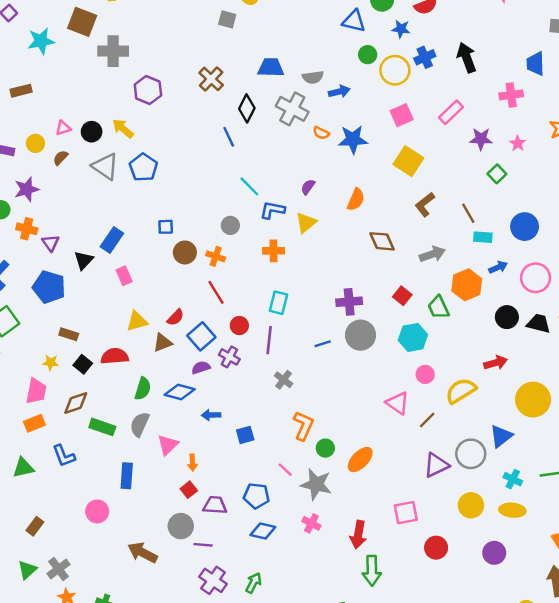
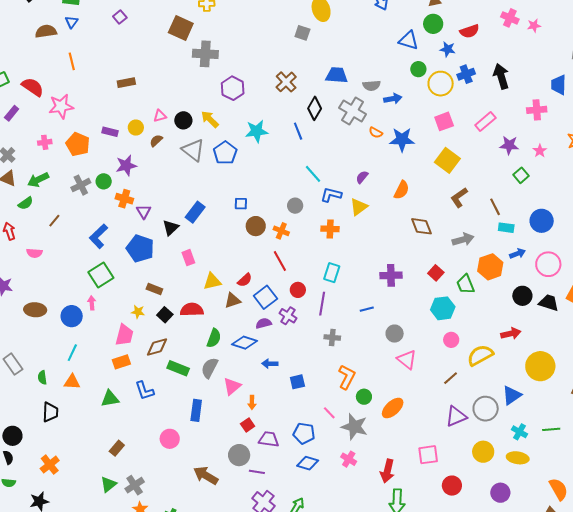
cyan star: (41, 41) -> (257, 131), moved
pink rectangle: (124, 276) -> (188, 258), moved
gray circle: (361, 335) -> (395, 334), moved, size x0.7
gray cross: (284, 380) -> (332, 337), turned -35
pink triangle: (398, 403) -> (407, 360), moved

